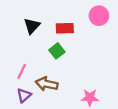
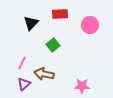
pink circle: (99, 16) -> (90, 25), moved
red rectangle: (65, 28) -> (60, 14), moved

